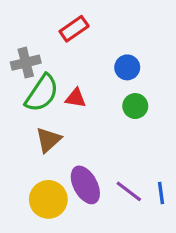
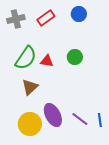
gray cross: (26, 63) -> (16, 19), moved
blue circle: (127, 67) -> (79, 14), moved
green circle: (135, 106) -> (75, 57), moved

